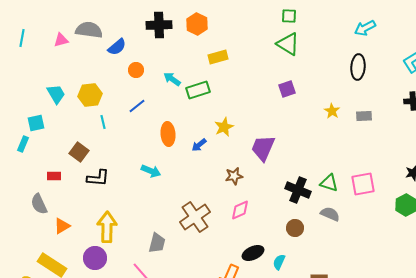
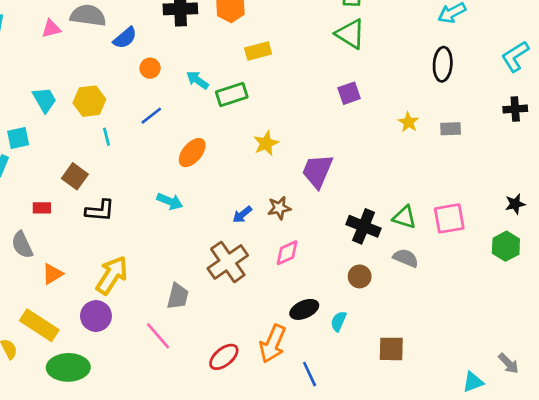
orange ellipse: (168, 134) -> (192, 153), turned 45
blue arrow: (199, 145) -> (242, 215), moved
yellow arrow: (107, 227) -> (112, 275), turned 32

